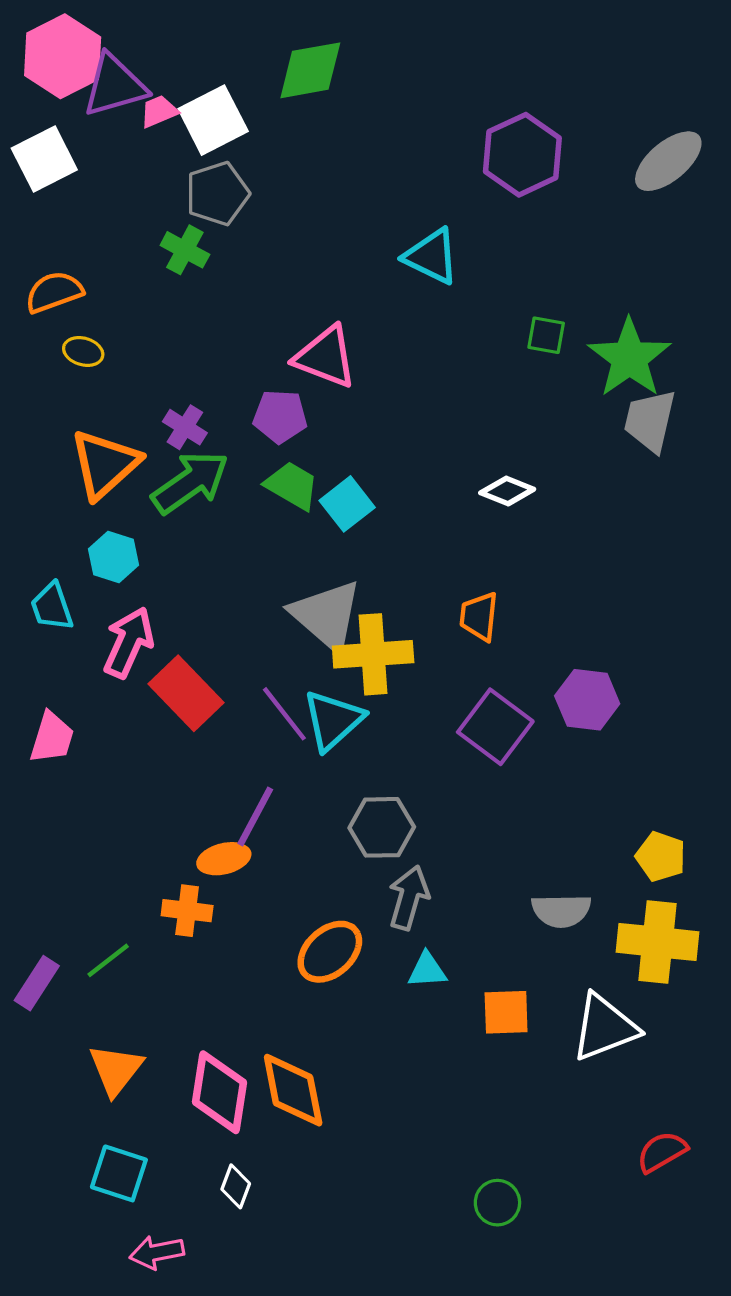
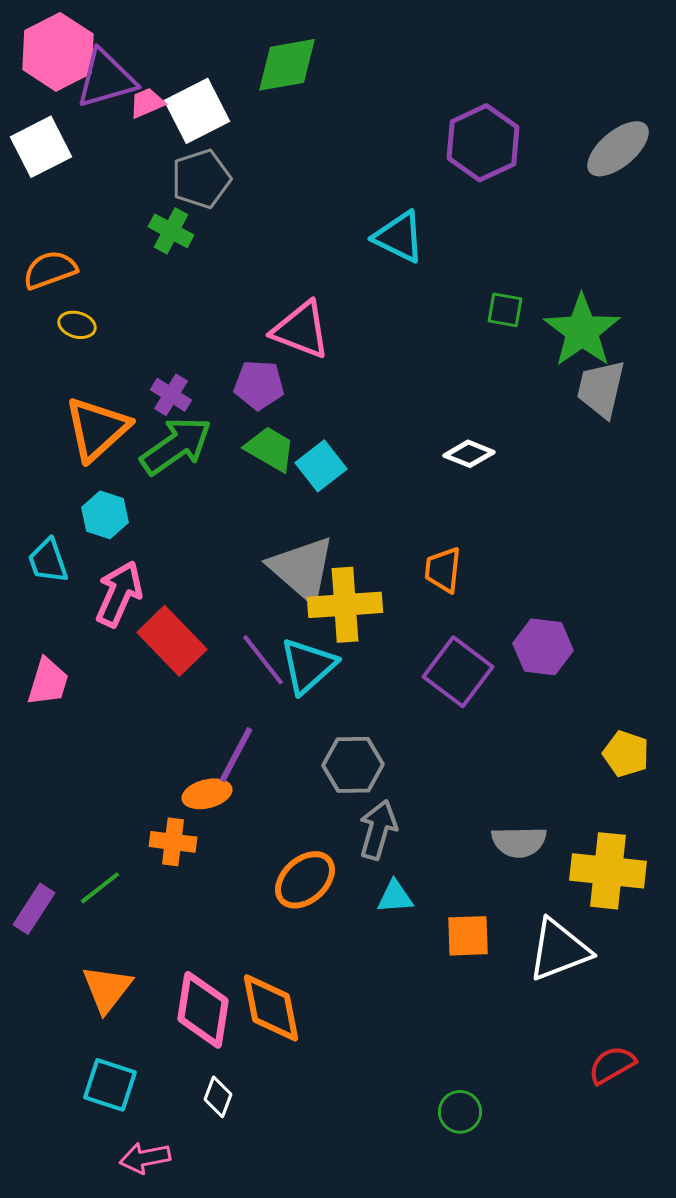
yellow pentagon: (661, 857) -> (626, 754), moved

